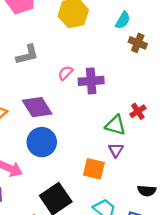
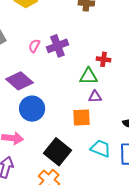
red cross: (138, 111) -> (104, 59), turned -32
purple triangle: (116, 150) -> (95, 97), turned -48

